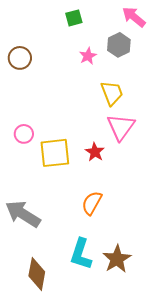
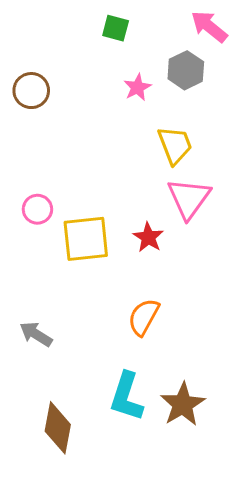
green square: (74, 18) -> (116, 28), turned 30
gray arrow: (23, 214) -> (36, 334), size x0.6

